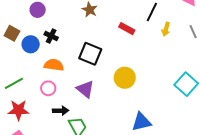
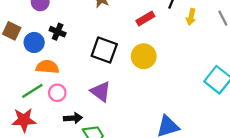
red rectangle: (127, 29) -> (145, 18), turned -56
orange semicircle: (54, 65) -> (47, 67), moved
yellow circle: (125, 78) -> (144, 56), moved
green line: (14, 83) -> (32, 91), moved

